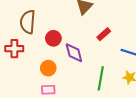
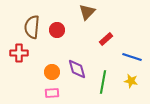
red circle: (53, 38) -> (57, 30), moved
purple diamond: (74, 53) -> (77, 69), moved

